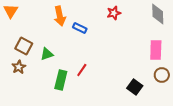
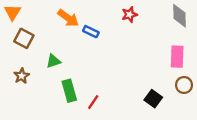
orange arrow: (60, 16) -> (68, 18), turned -42
brown square: (24, 46) -> (24, 38), moved
red line: (82, 70) -> (93, 102), moved
green rectangle: (61, 80) -> (69, 91), turned -30

